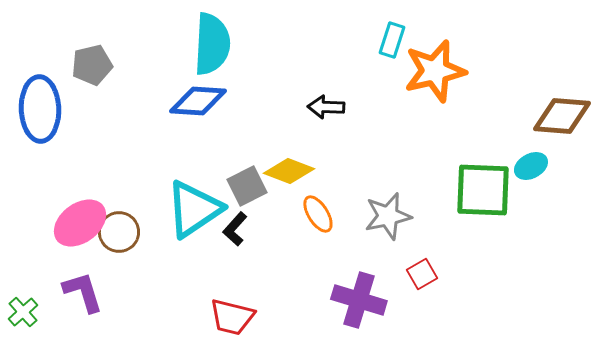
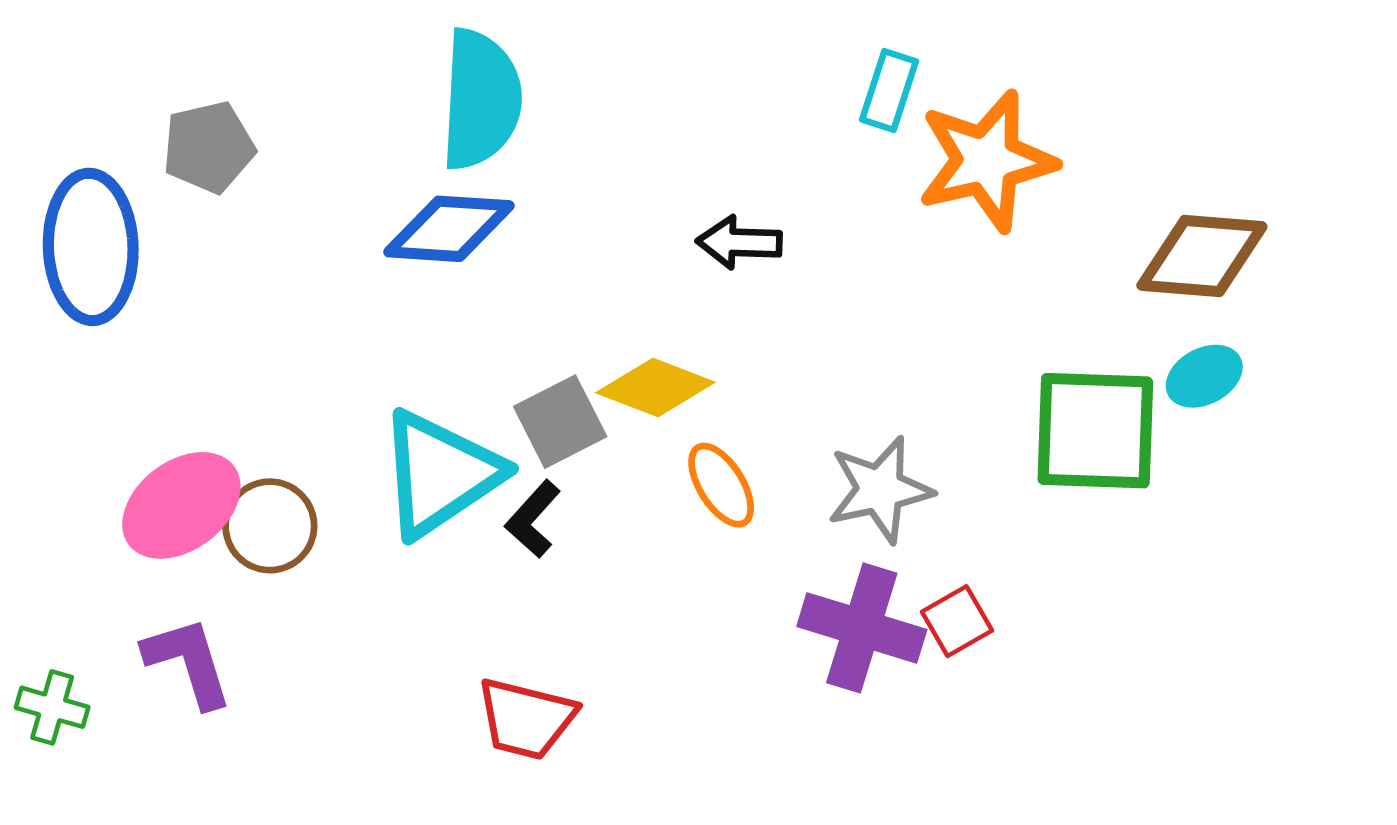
brown diamond: (562, 116) -> (1202, 256), moved
purple cross: (359, 300) -> (862, 628), moved
green cross: (23, 312) -> (52, 707), turned -32

